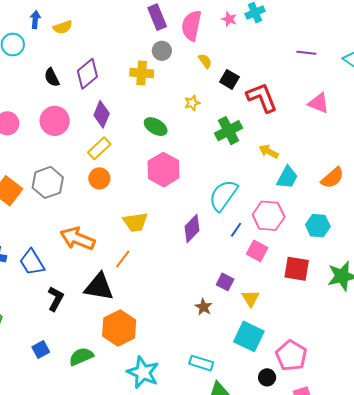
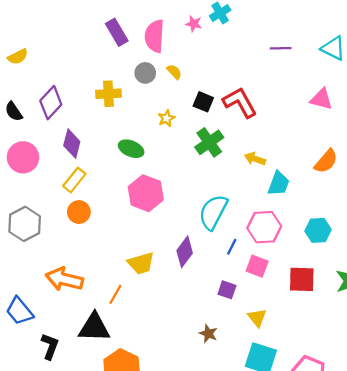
gray circle: (162, 51) -> (145, 73), moved
black square: (229, 79) -> (203, 102), moved
pink triangle: (319, 103) -> (321, 99), moved
orange semicircle: (332, 178) -> (326, 161), moved
yellow trapezoid: (135, 222) -> (141, 263), moved
purple square: (225, 282) -> (227, 290), moved

